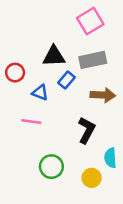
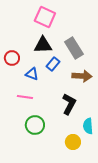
pink square: (90, 21) -> (45, 17), moved, turned -35
gray rectangle: (93, 60) -> (74, 48), turned 70
green circle: (51, 167) -> (35, 125), moved

